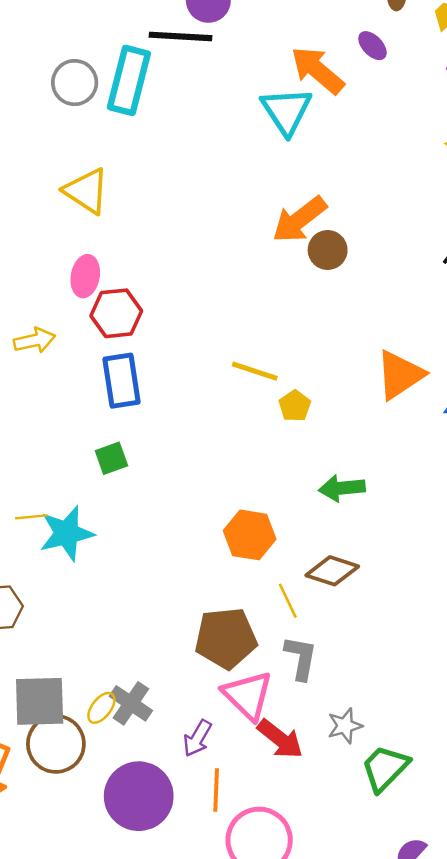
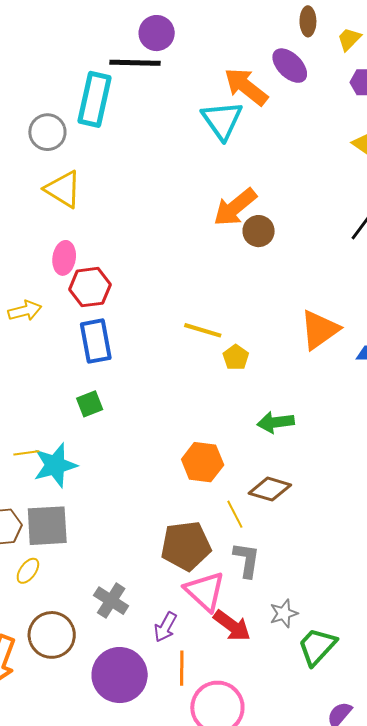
purple ellipse: (372, 46) -> (290, 66), size x1.5
gray circle: (75, 83) -> (47, 132), moved
gray square: (40, 701) -> (47, 526), moved
yellow ellipse: (101, 708) -> (28, 571), moved

